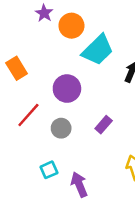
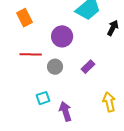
red line: (28, 115) -> (31, 54), turned 45

